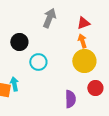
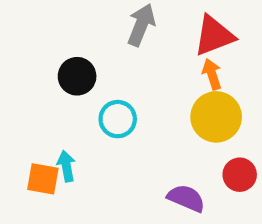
red triangle: (83, 23) -> (214, 36), size x1.5
purple semicircle: (70, 99) -> (186, 198), turned -66

